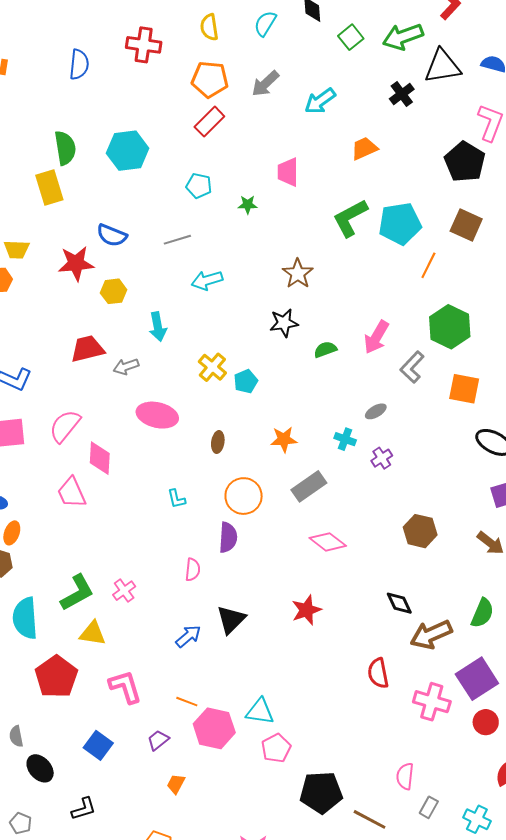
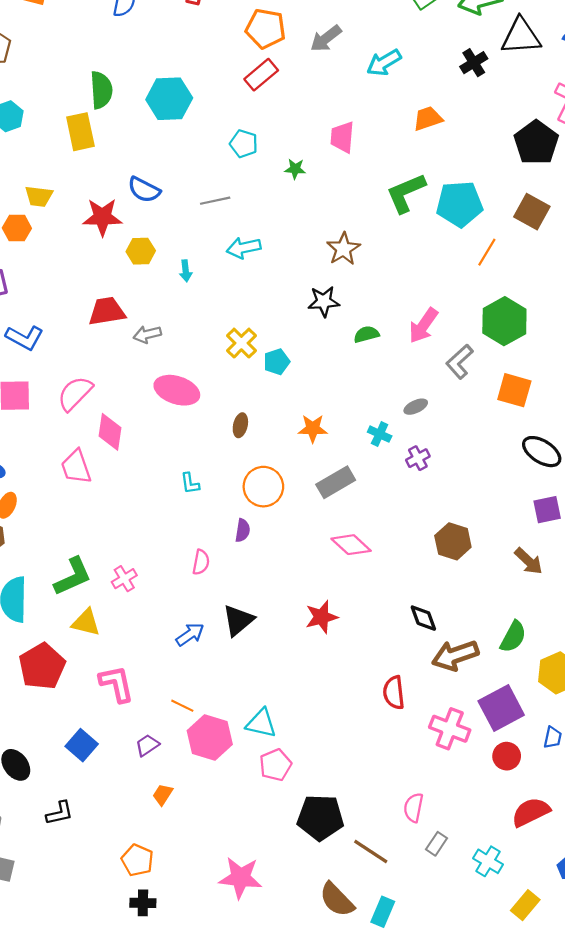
cyan arrow: (158, 327) -> (186, 271), moved, size x0.7
purple semicircle: (228, 537) -> (243, 530), size x0.7

